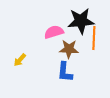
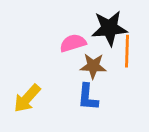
yellow arrow: (20, 60) -> (27, 98), moved, size x1.6

